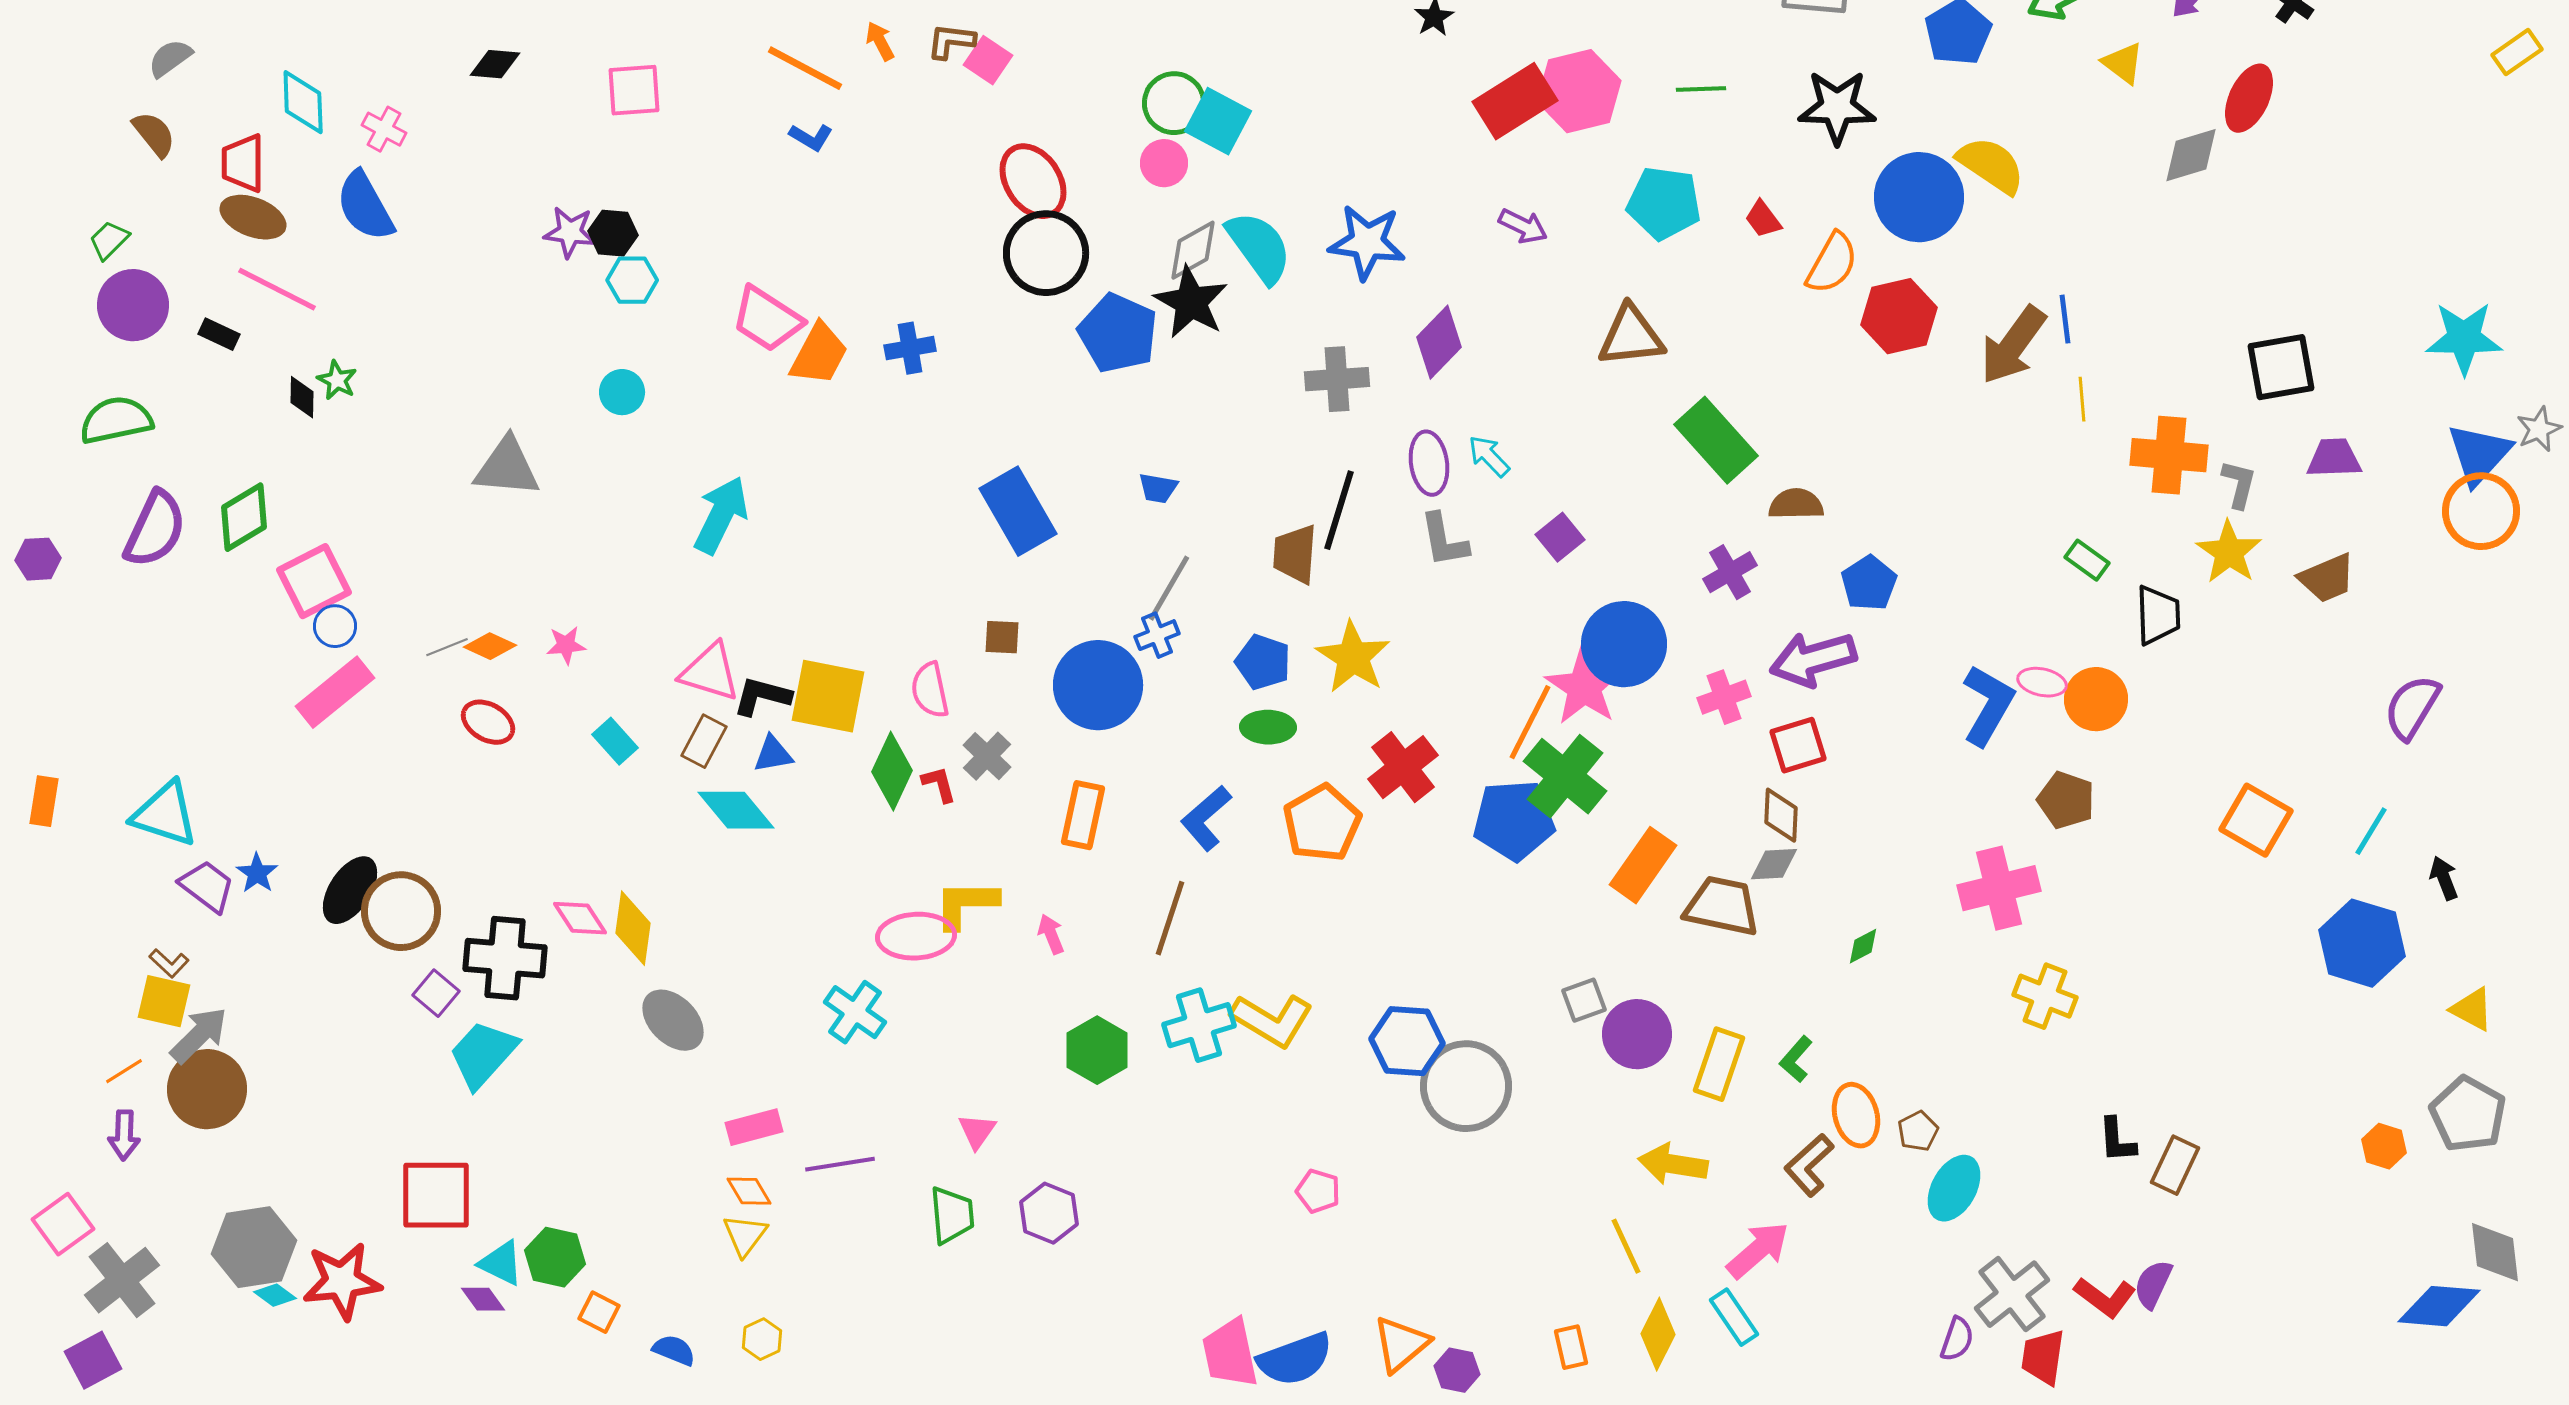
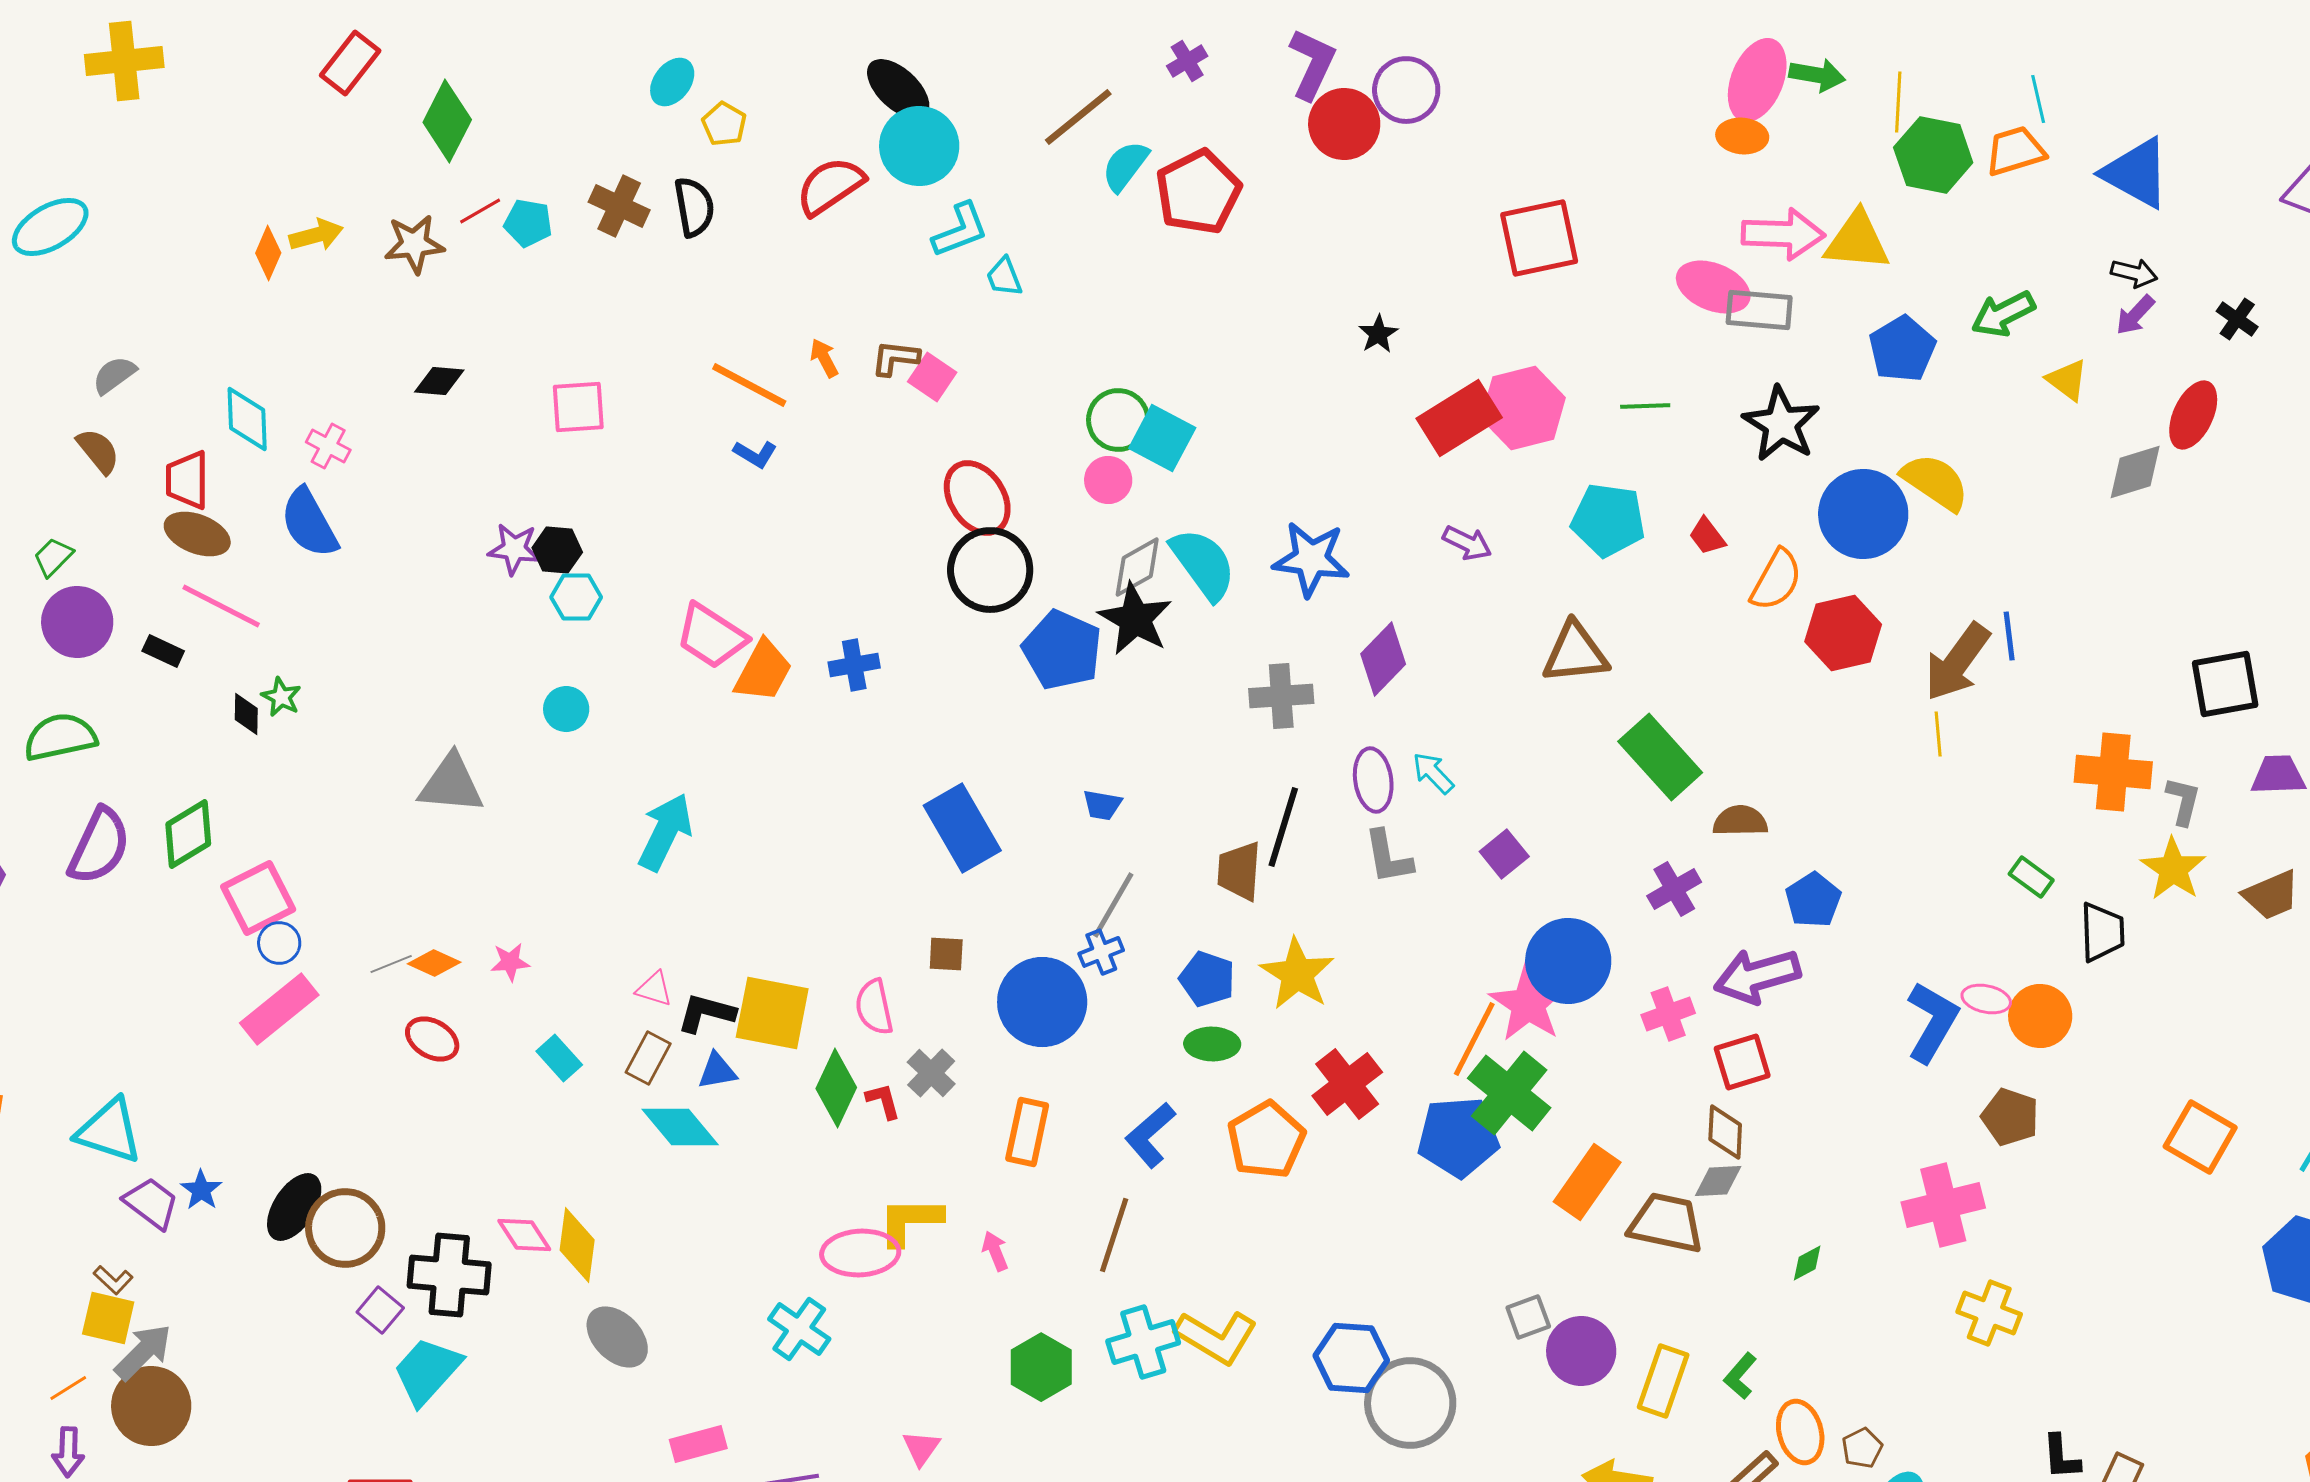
black star: (1837, 107) -> (1781, 424), turned 30
yellow line: (2082, 399) -> (1938, 734), moved
pink triangle: (710, 672) -> (654, 989), size x0.6

